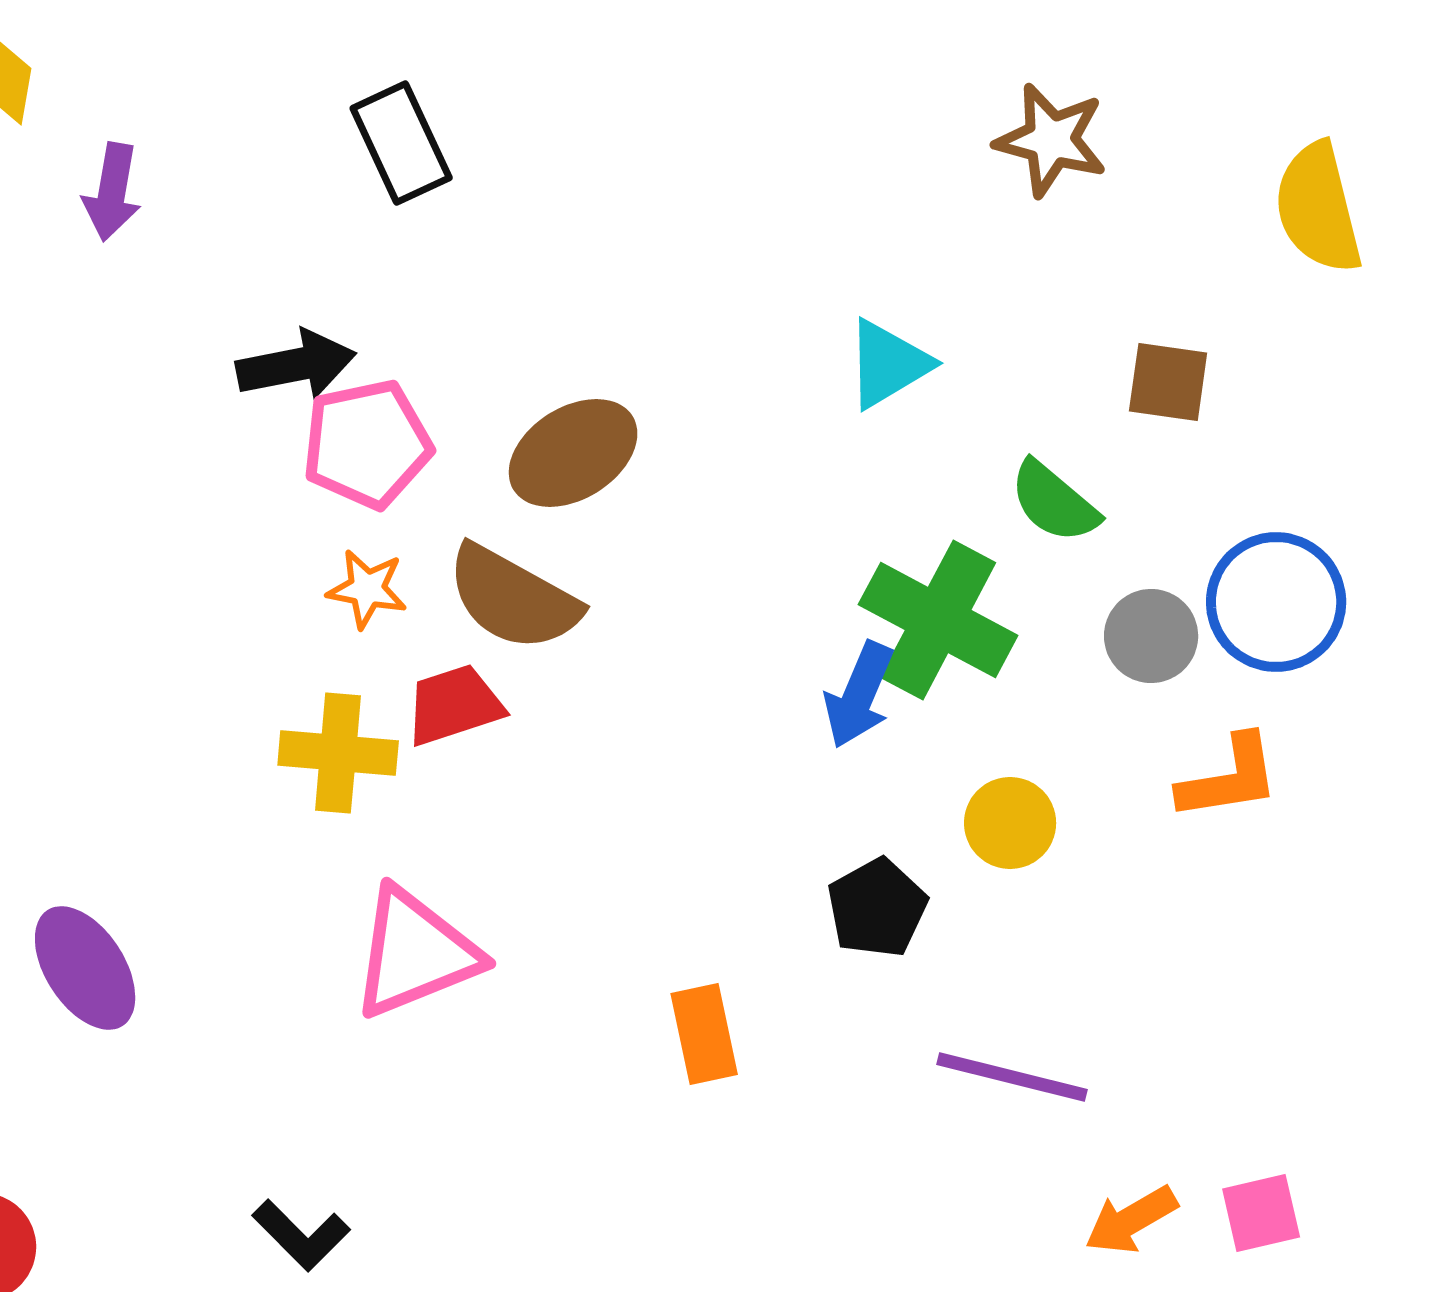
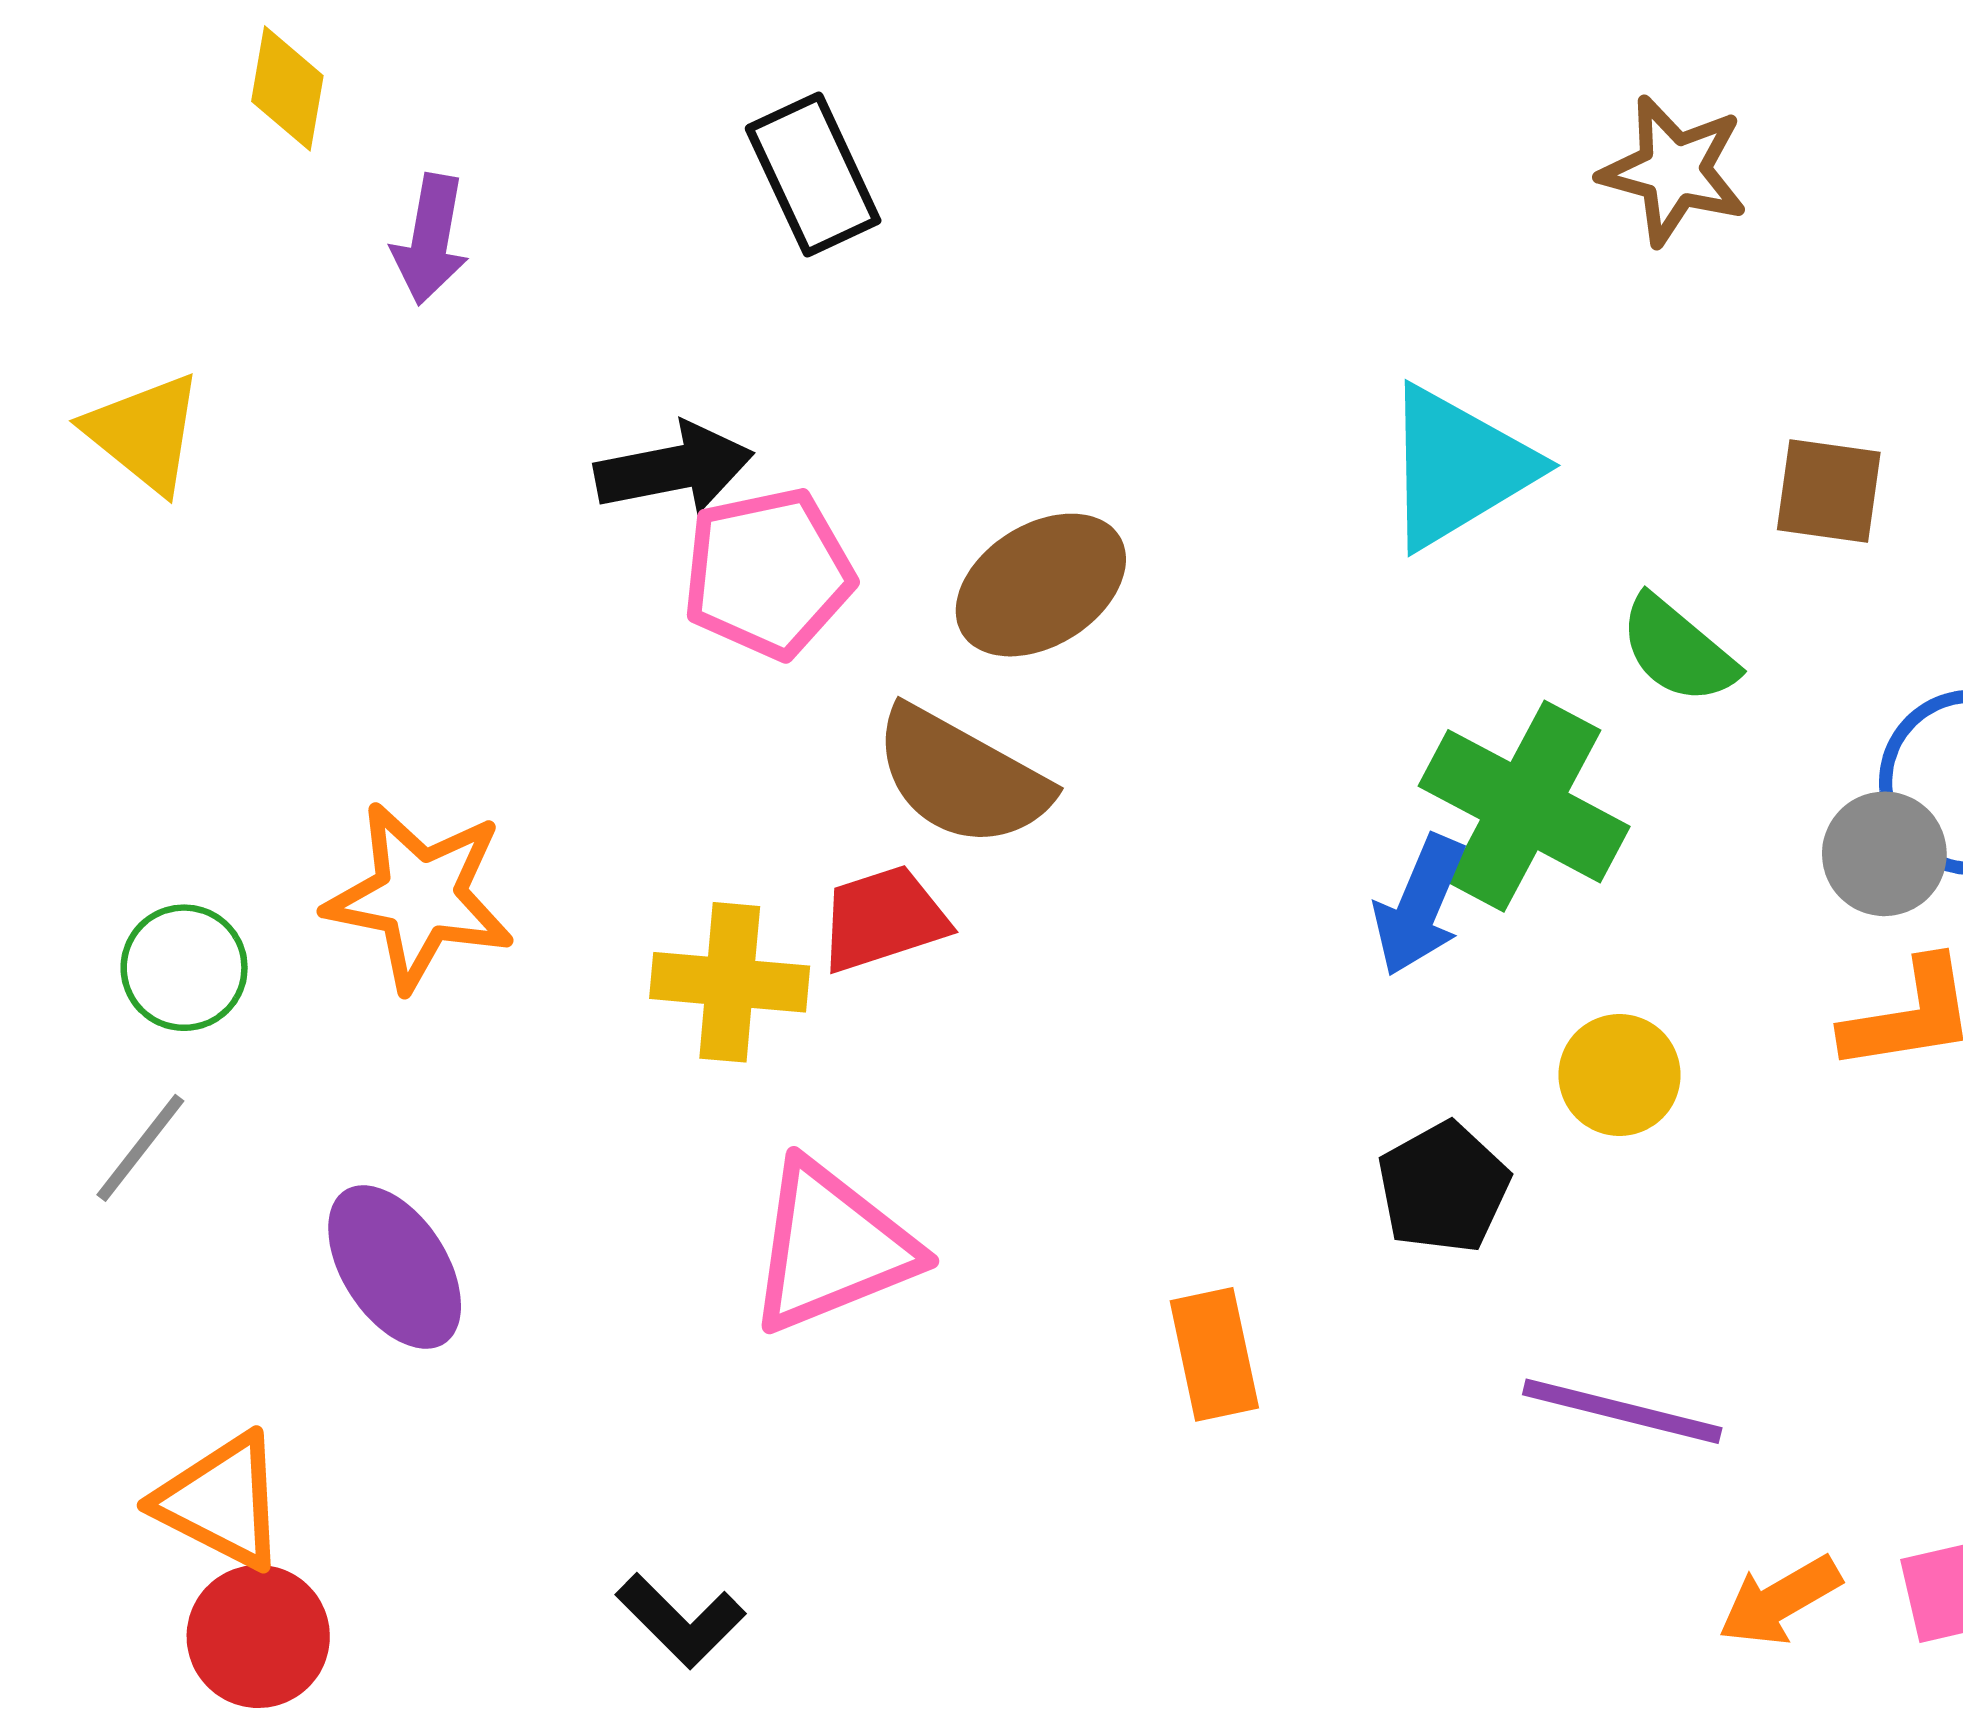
cyan triangle: (888, 364) -> (1458, 467), size x1.4
orange star: (367, 589) -> (420, 896), moved, size x1.8
gray circle: (1151, 636) -> (1884, 854), moved

